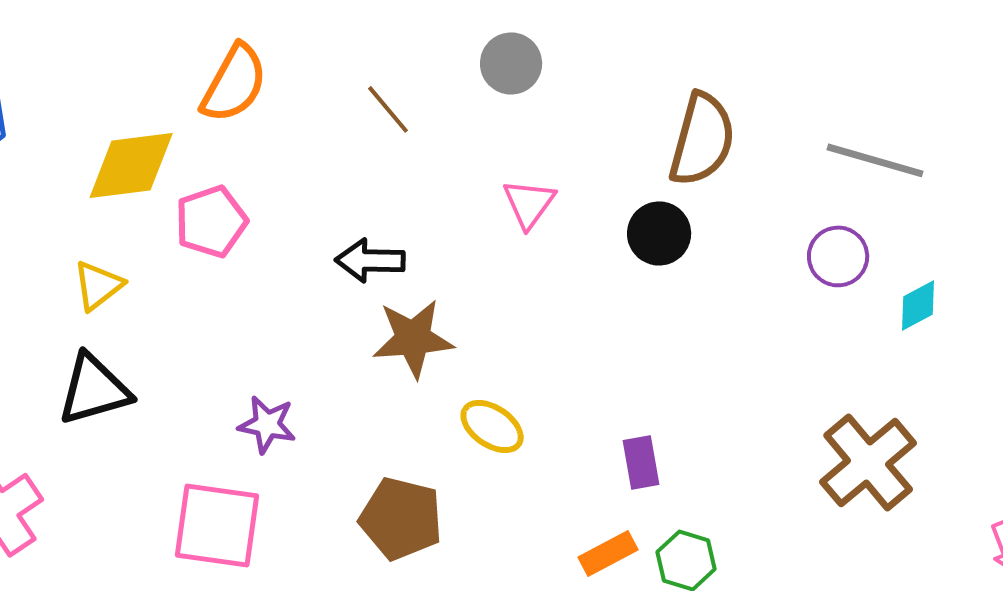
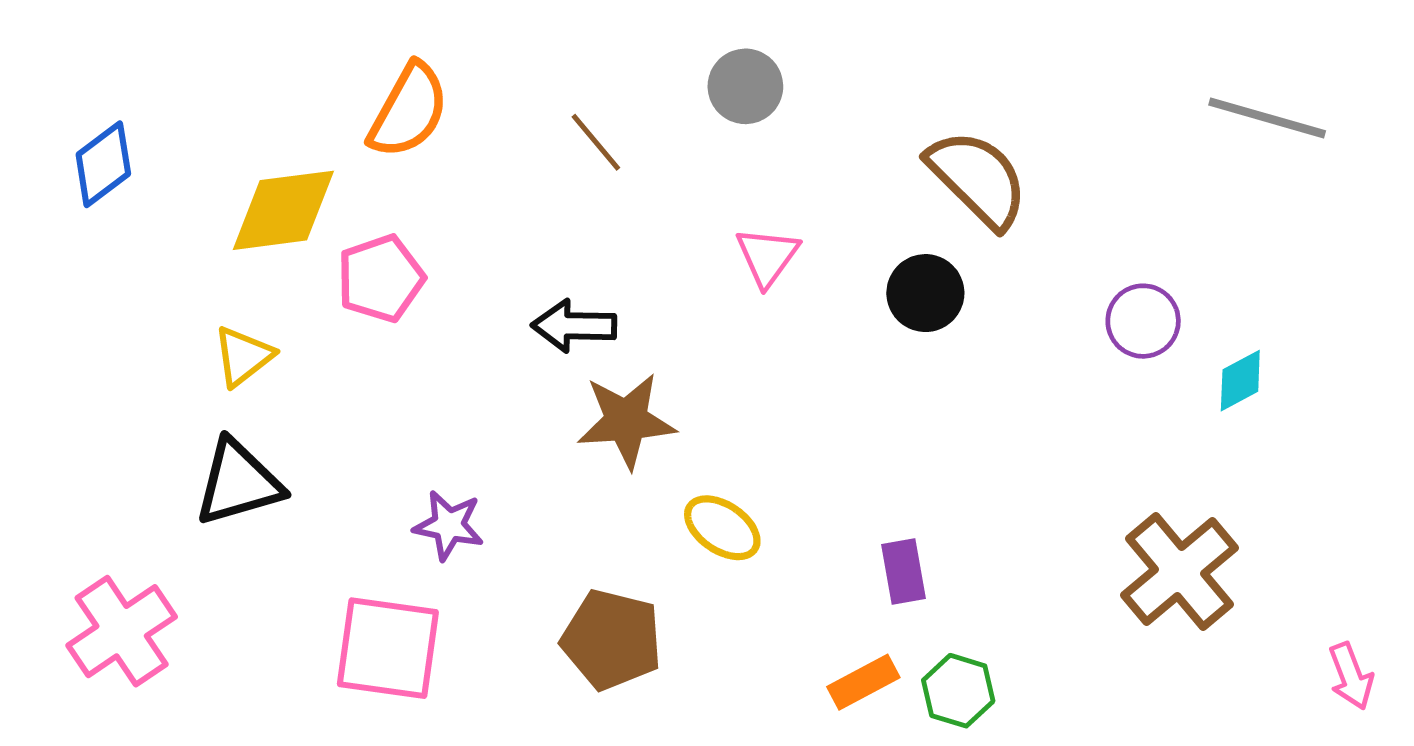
brown semicircle: (702, 139) -> (978, 179), turned -60
gray line: (875, 160) -> (1267, 118), moved

